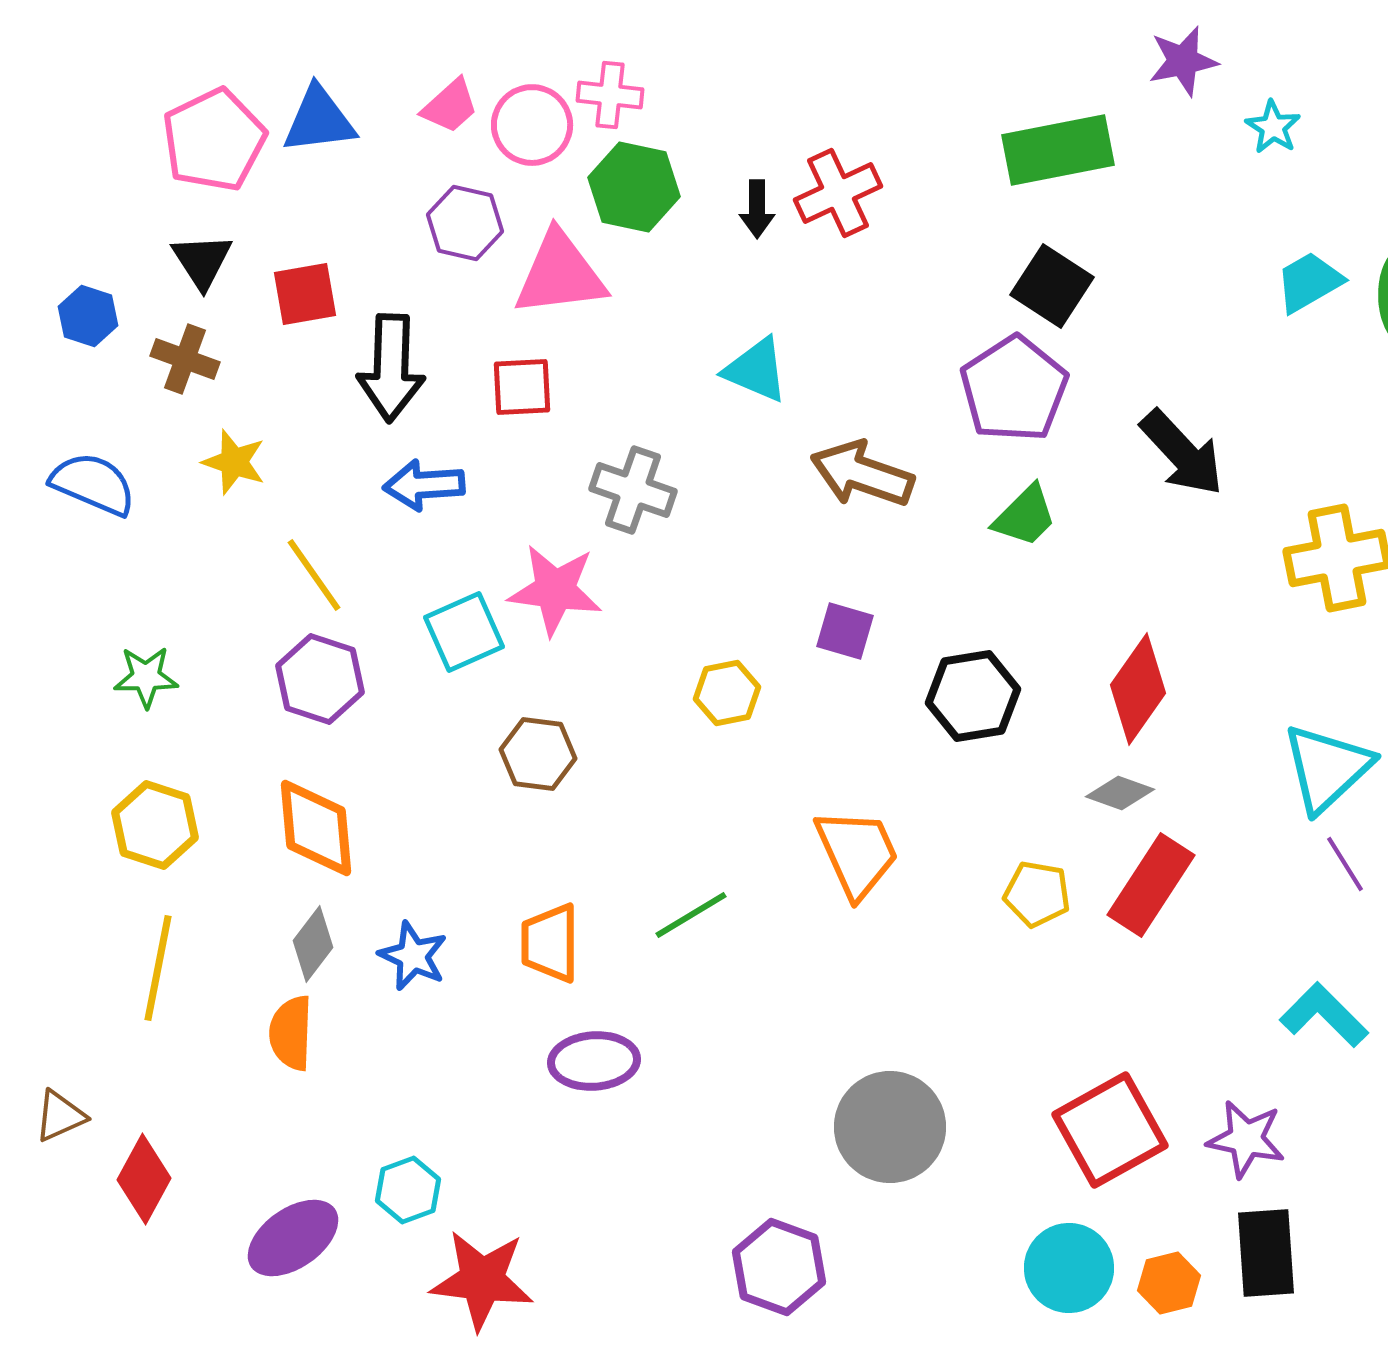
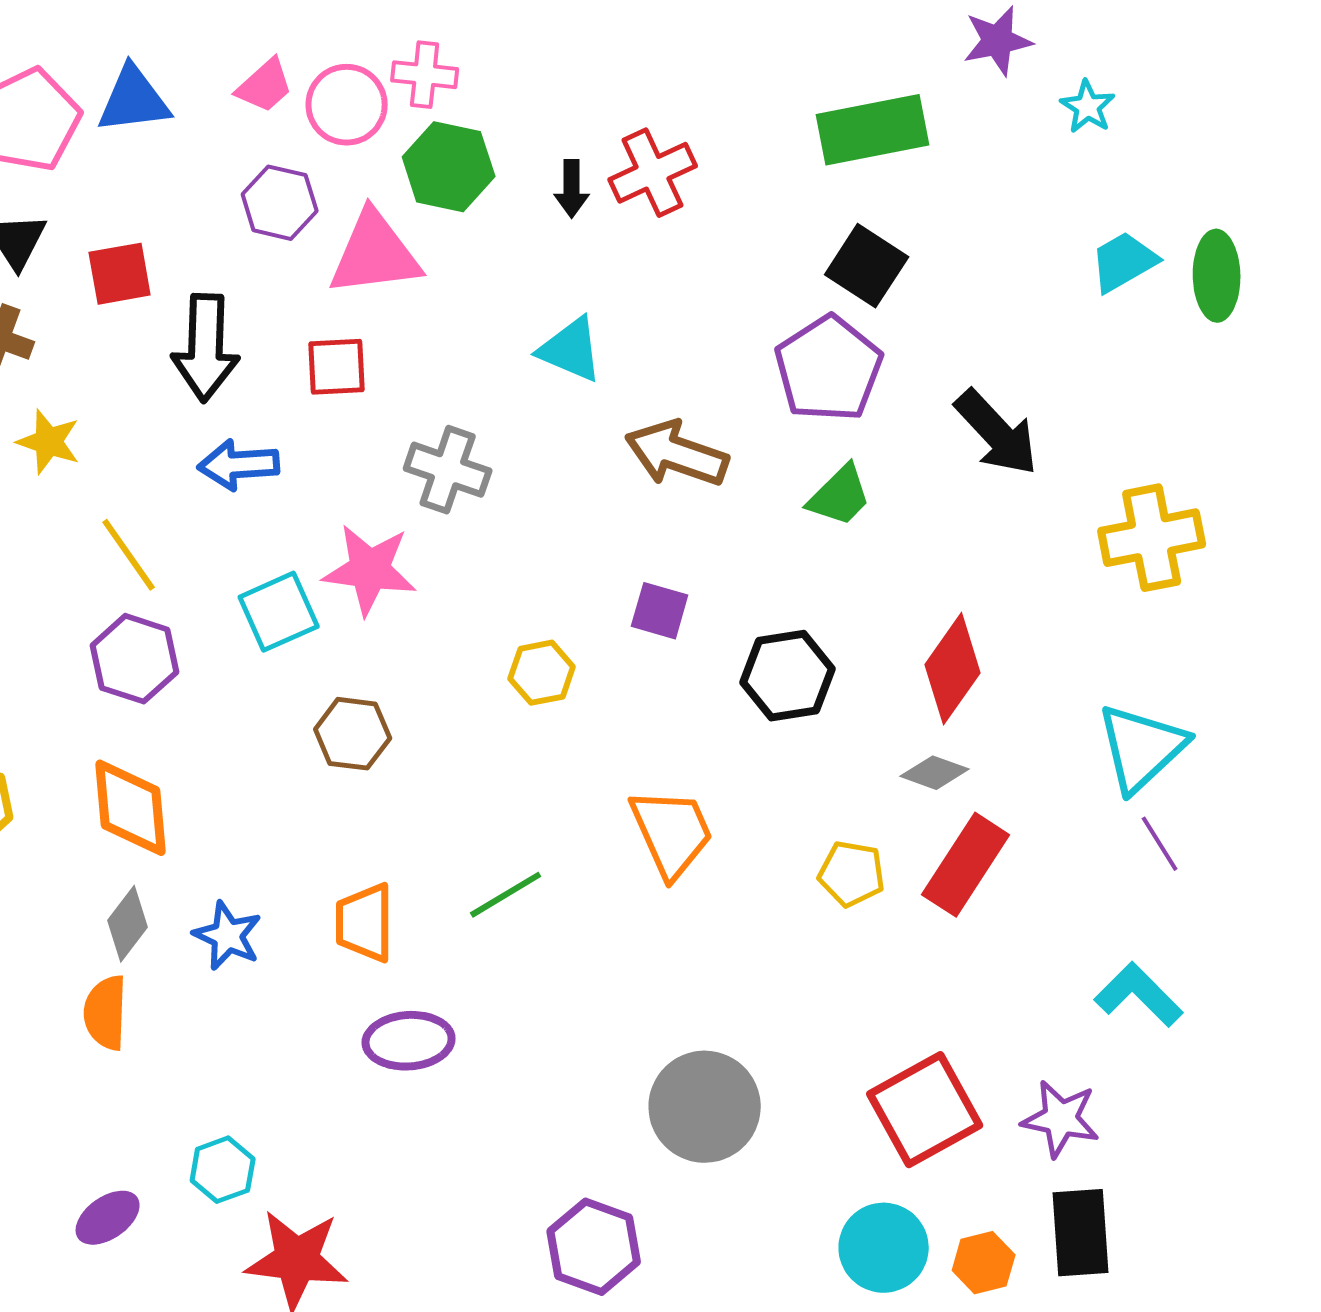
purple ellipse: (293, 1238) -> (108, 1218), size x0.7

